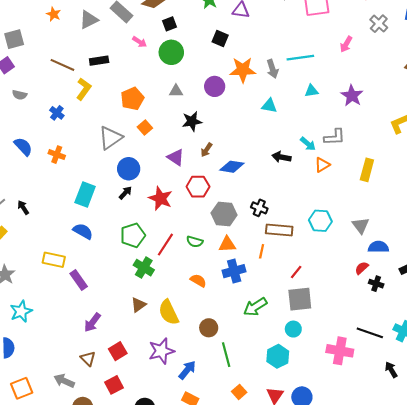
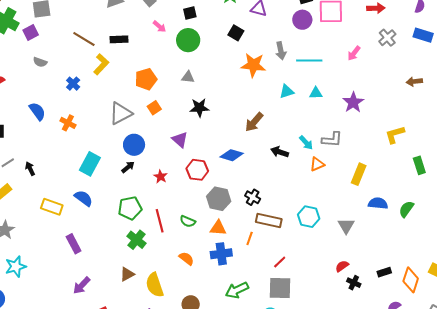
gray arrow: (272, 69) -> (281, 51), moved
purple circle: (215, 86) -> (302, 20), moved
cyan triangle: (269, 106) -> (287, 92), moved, turned -35
brown arrow: (206, 150) -> (254, 122), moved, size x1.5
red star: (160, 198) -> (161, 177), size x0.6
red line: (165, 245) -> (160, 221), turned -55
blue semicircle: (378, 247) -> (378, 203), moved
yellow rectangle: (54, 260) -> (52, 207), moved

